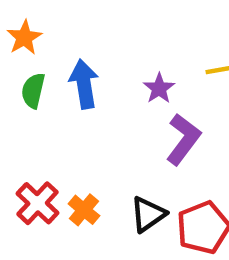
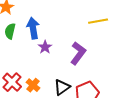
purple star: (159, 88) -> (45, 47), moved

